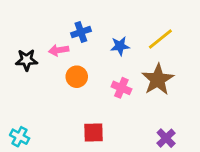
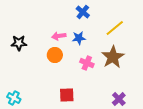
blue cross: (81, 32) -> (83, 12), moved, turned -32
blue star: (120, 46) -> (79, 38), moved
pink arrow: (59, 50) -> (59, 36), moved

